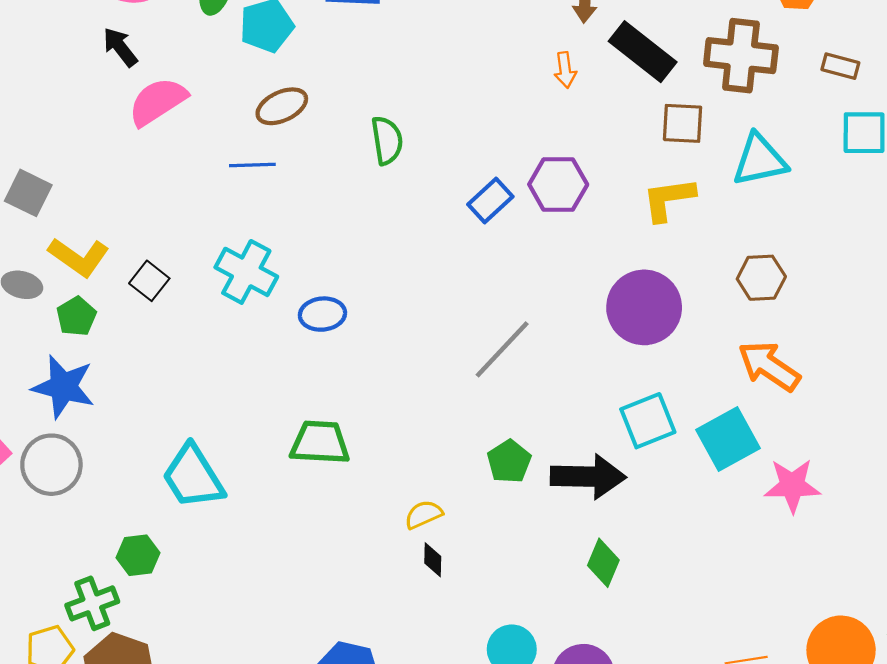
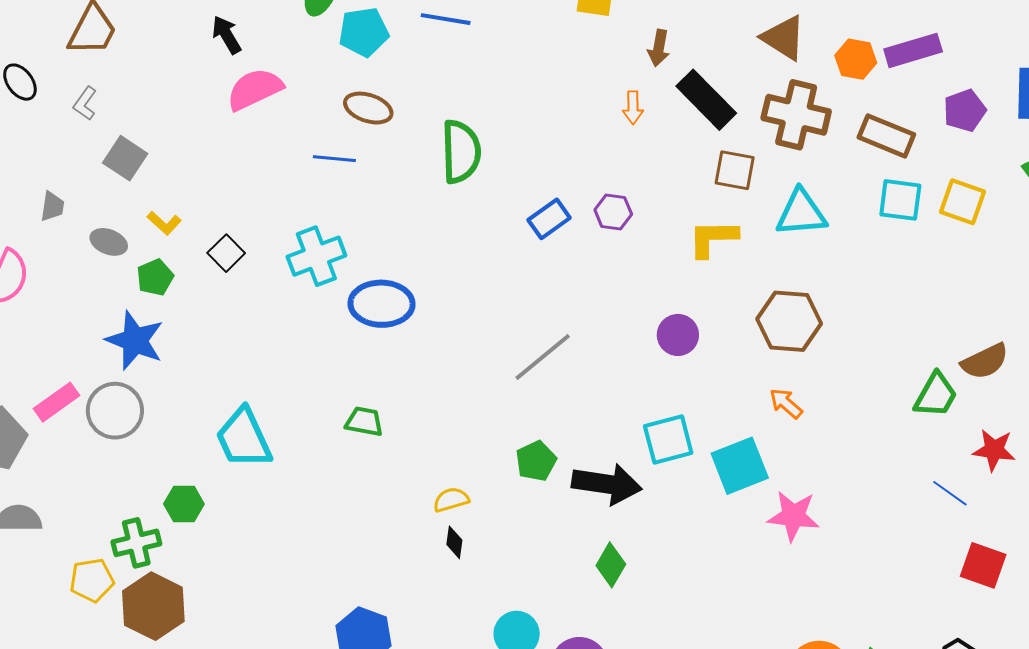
brown rectangle: (840, 66) -> (886, 136), size x1.6
brown ellipse: (282, 106) -> (368, 108), turned 36
green semicircle: (387, 140) -> (461, 152), size x1.4
purple hexagon: (558, 184) -> (613, 212), size x0.7
yellow L-shape: (79, 257) -> (164, 223), size x0.6
cyan cross: (246, 272) -> (316, 256), turned 34
brown hexagon: (761, 278) -> (789, 321), size x1.4
purple circle: (644, 307) -> (678, 335), size x0.6
blue ellipse: (322, 314) -> (382, 304), size x1.5
orange arrow: (769, 366) -> (786, 403), size x0.6
green trapezoid: (320, 443) -> (364, 422), size x0.7

